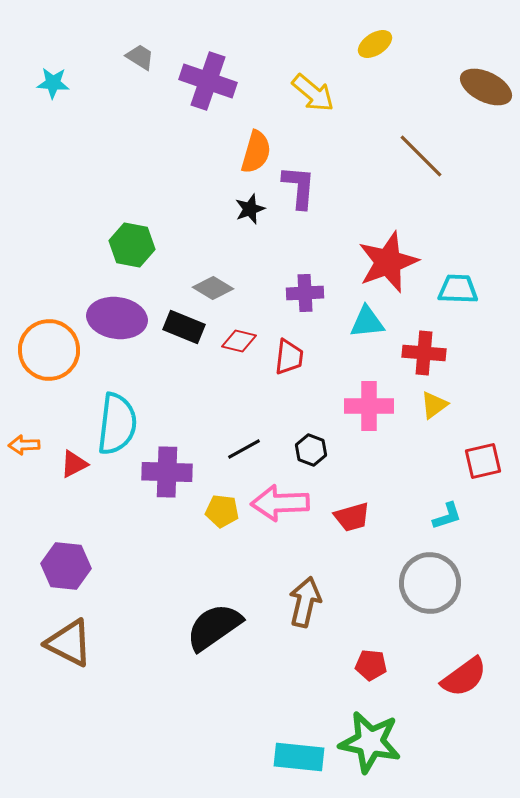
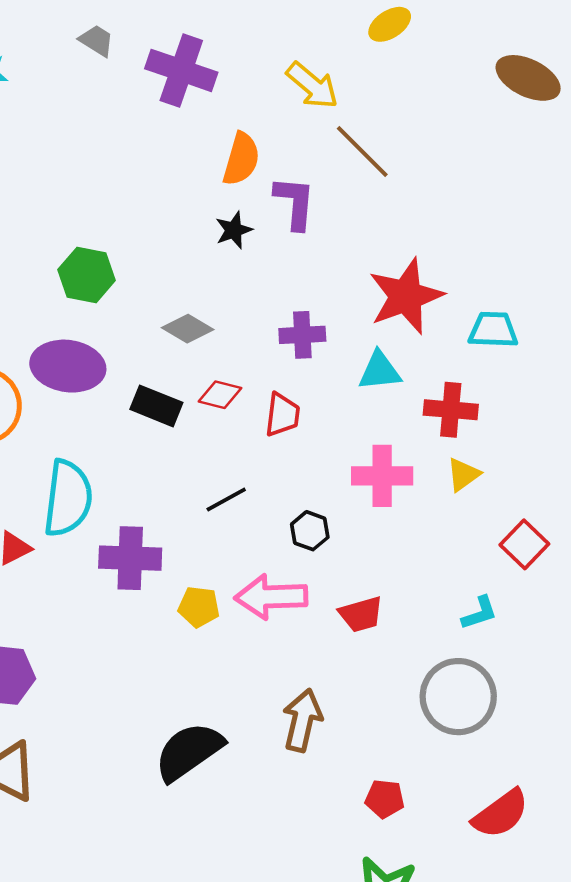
brown line: (421, 156) -> (362, 152), moved
black rectangle: (184, 327) -> (156, 406), moved
black line: (244, 449) -> (226, 500), moved
red square: (483, 461) -> (524, 544), turned -33

